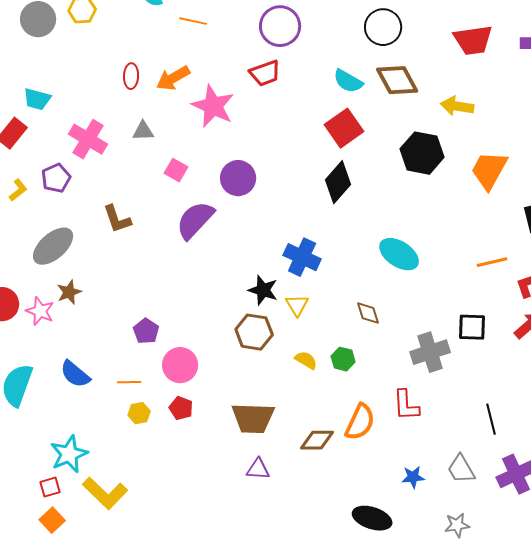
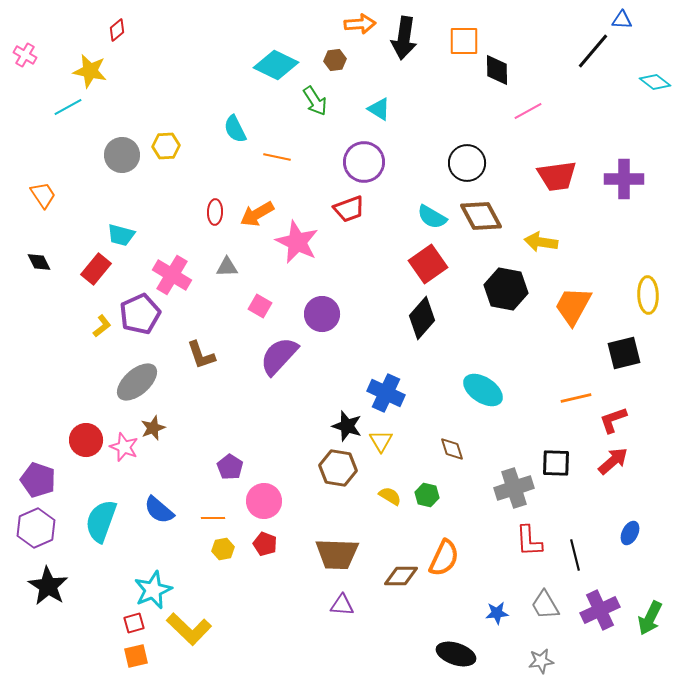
purple pentagon: (56, 178) -> (140, 314), size x1.4
red L-shape: (406, 405) -> (529, 541), moved
orange square: (52, 520) -> (136, 656), turned 30

